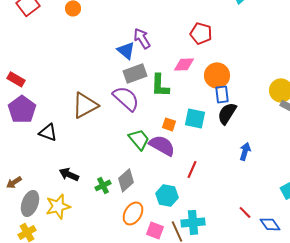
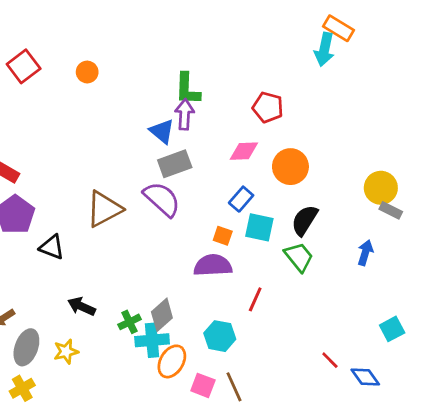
purple arrow: (142, 38) -> (185, 114), turned 35
green L-shape: (160, 85) -> (187, 89), moved
blue rectangle: (222, 94) -> (241, 199), moved, turned 48
green trapezoid: (139, 139) -> (299, 257), moved
purple semicircle: (162, 145) -> (213, 265), turned -32
blue arrow: (245, 151) -> (365, 253), moved
yellow star: (58, 206) -> (66, 352), size x0.7
cyan cross: (193, 222) -> (152, 340), moved

